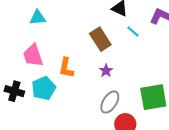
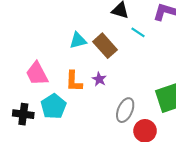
cyan triangle: (38, 18) -> (78, 40), moved
purple star: (106, 71) -> (99, 79), moved

